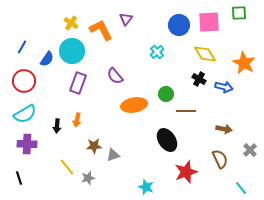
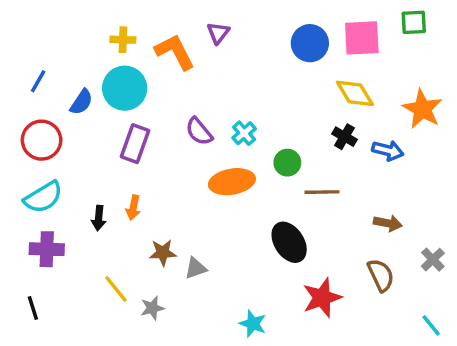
yellow cross: (71, 23) -> (123, 40), turned -32
cyan cross: (157, 52) -> (244, 133), moved
cyan line: (241, 188) -> (431, 325), moved

